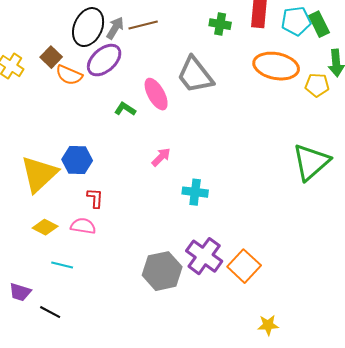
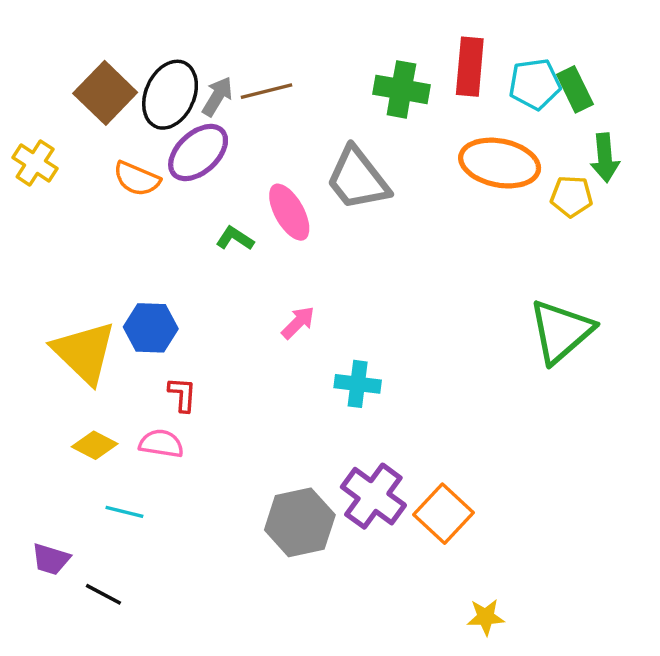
green cross: (220, 24) -> (401, 89), size x1.4
brown square: (51, 57) -> (105, 93), moved, size x1.6
yellow triangle: (39, 174) -> (84, 352), turned -33

